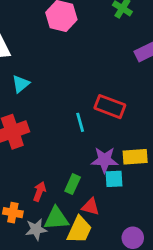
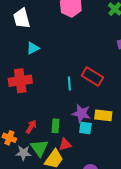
green rectangle: (73, 184) -> (55, 126), turned -32
red triangle: (91, 207) -> (65, 144), turned -40
green triangle: (56, 218) -> (39, 148), turned 48

